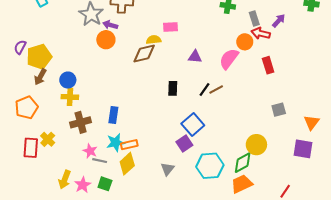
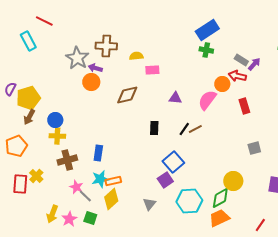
gray rectangle: (254, 19) -> (241, 60), moved, turned -40
yellow semicircle: (154, 40) -> (136, 56), moved
gray line: (100, 161) -> (85, 196), turned 32

